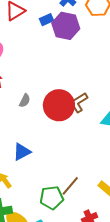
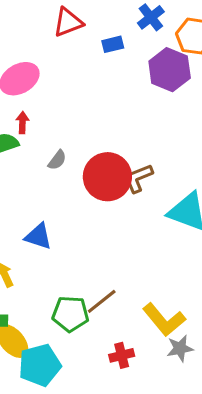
purple hexagon: (66, 26) -> (170, 70), moved
blue triangle: (22, 152) -> (38, 236), turned 36

